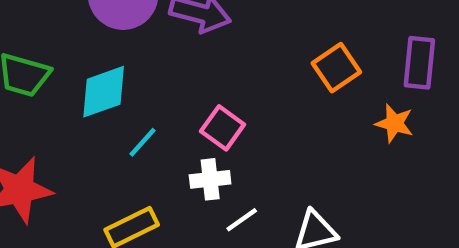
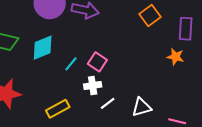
orange square: (336, 68) -> (150, 16), moved
cyan line: (142, 142) -> (71, 64), moved

